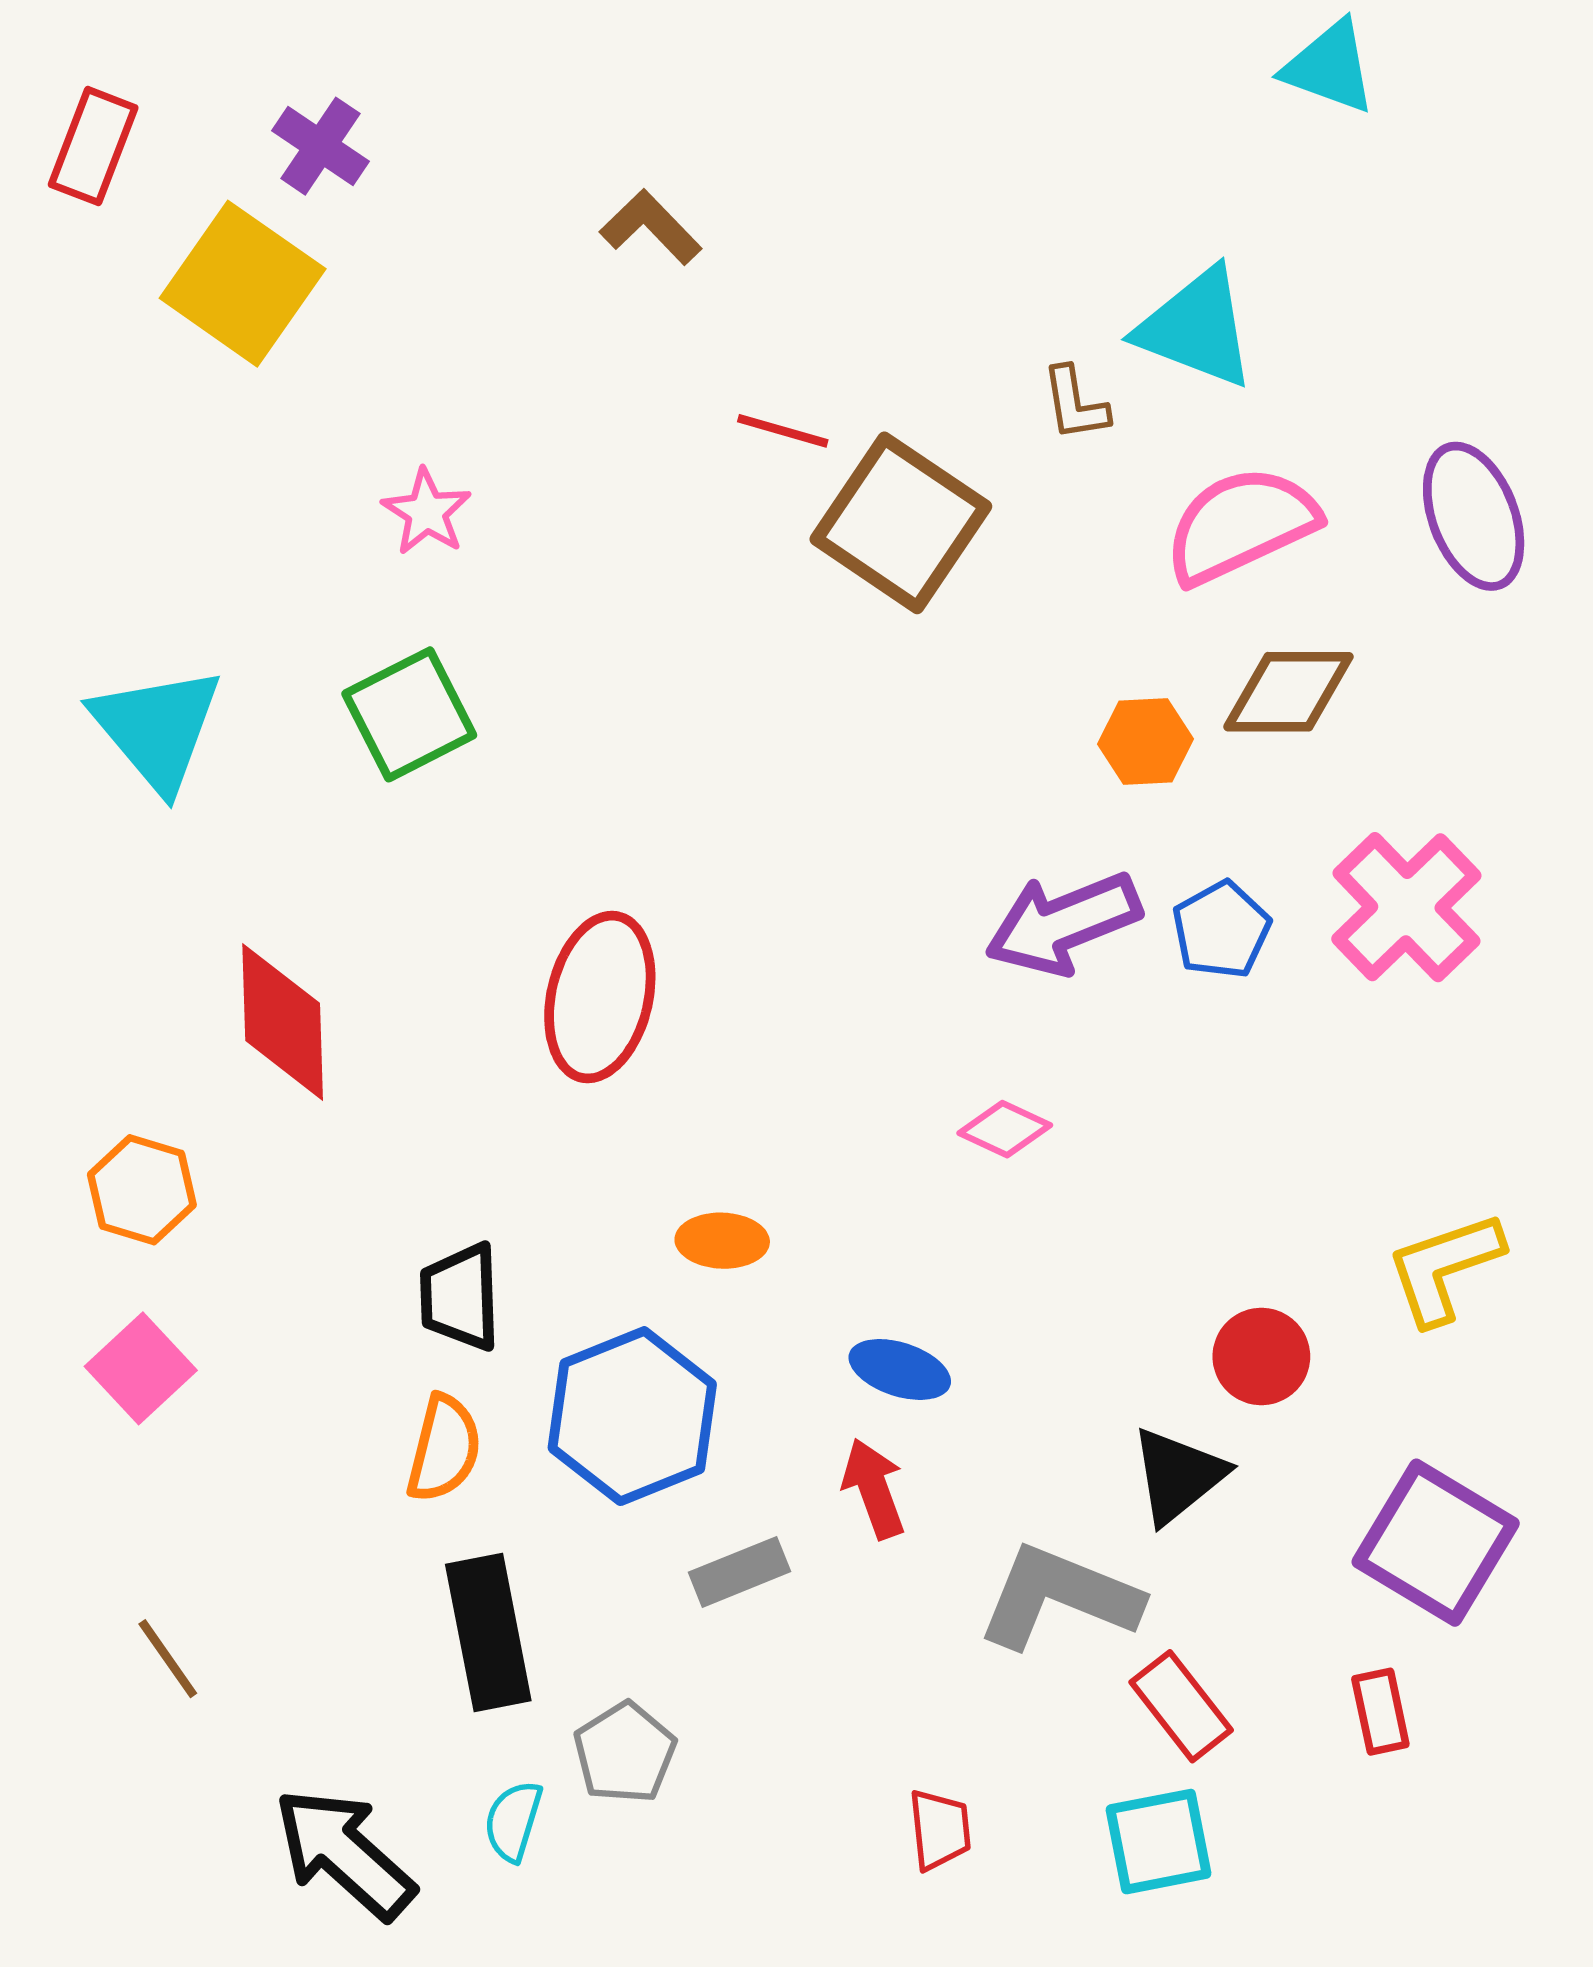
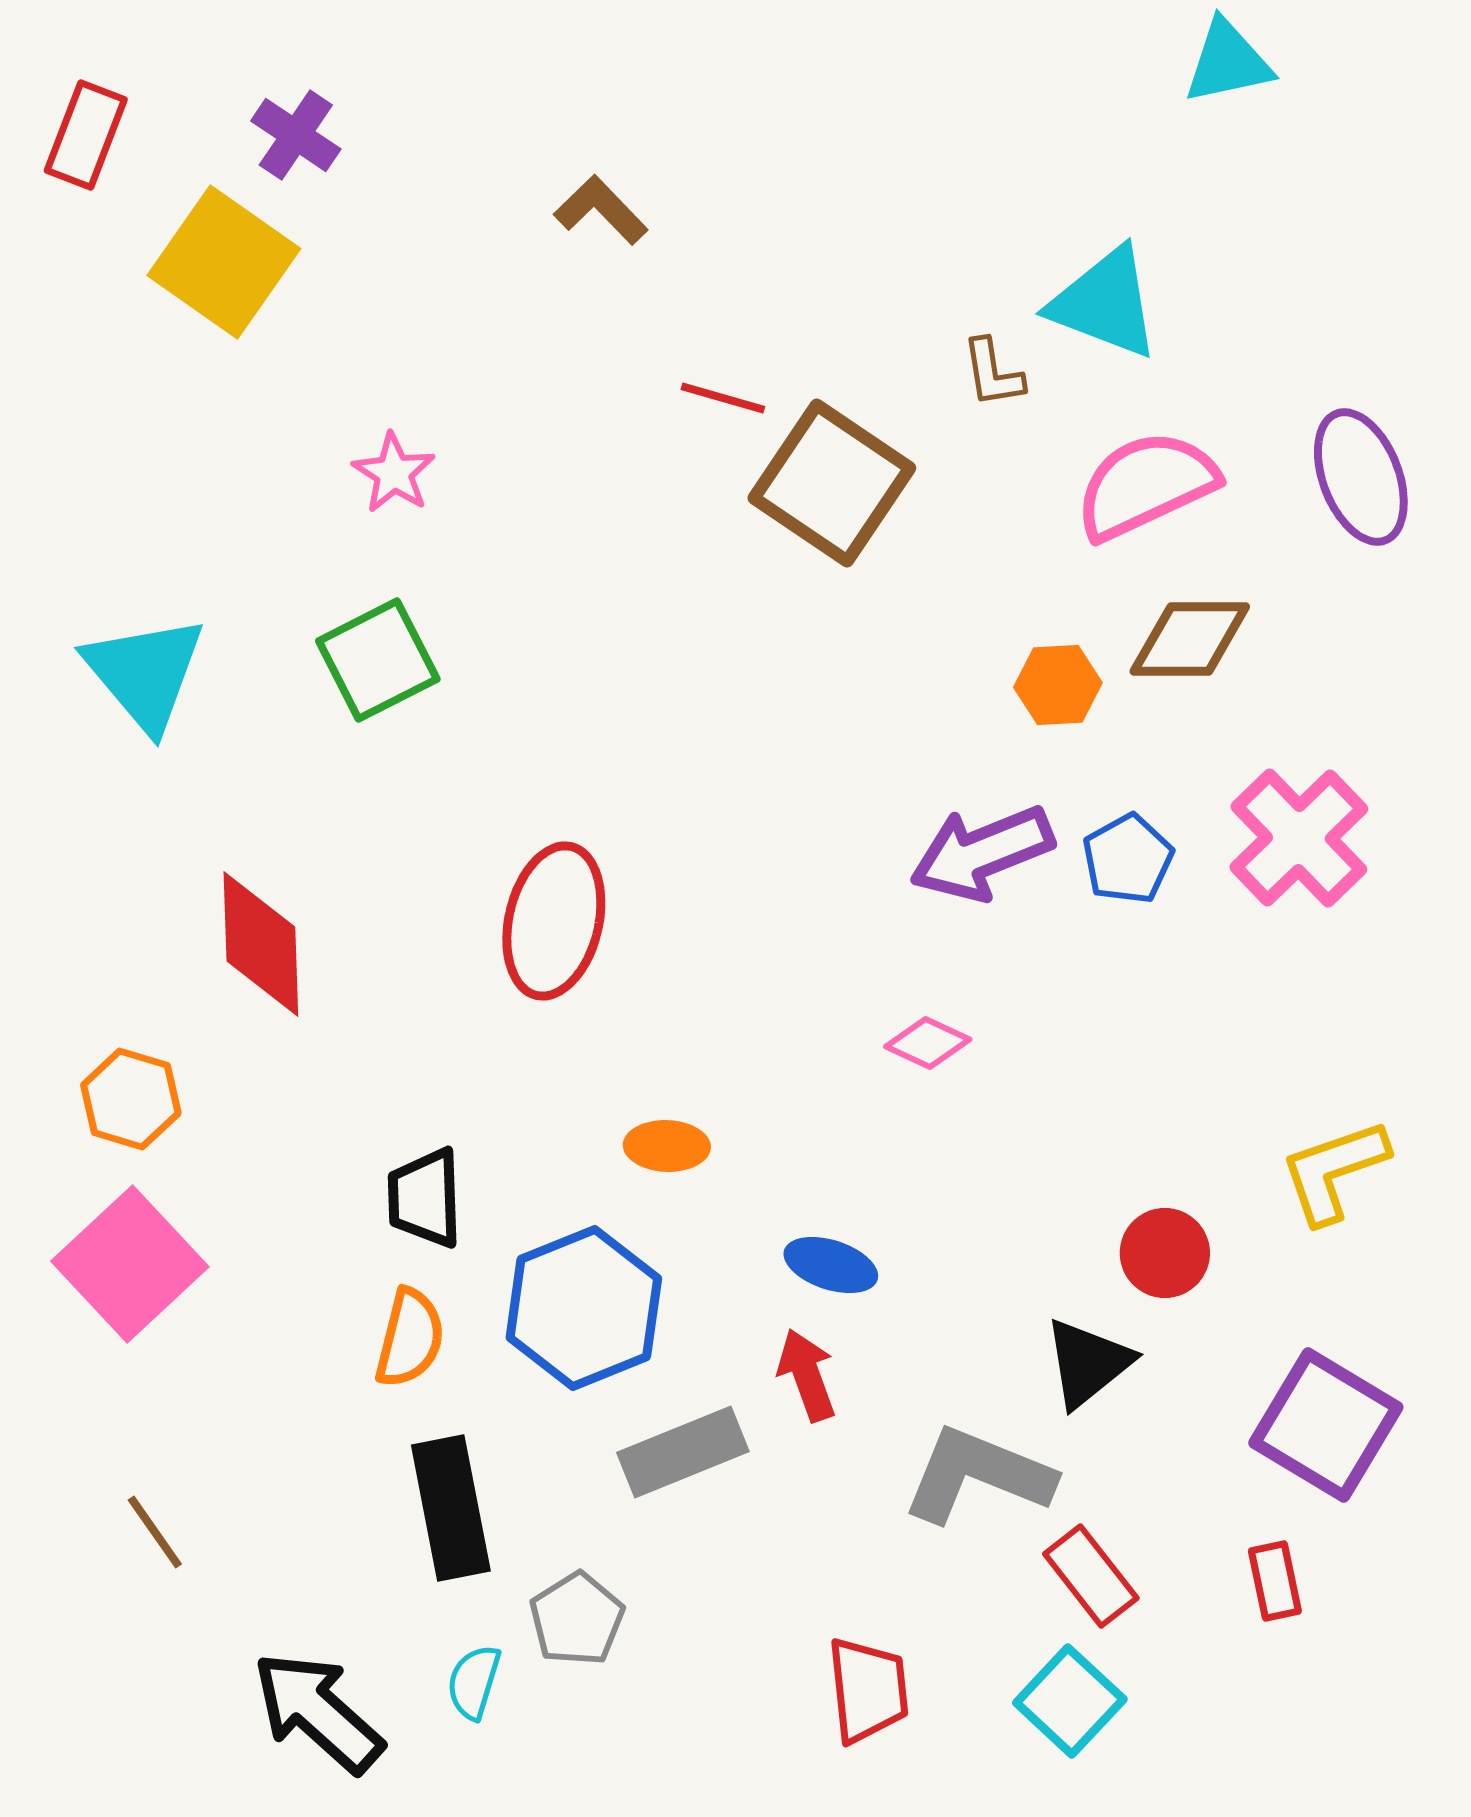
cyan triangle: (1330, 67) -> (1228, 62), turned -32
pink square: (141, 1368) -> (130, 1264), size x1.5
gray rectangle: (739, 1572) -> (683, 1452), size x1.4
red trapezoid: (940, 1830) -> (868, 1690), size x1.4
cyan square: (1158, 1842) -> (1070, 1701), turned -36

